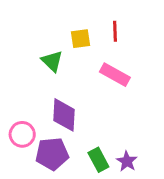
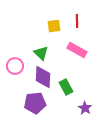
green triangle: (52, 61) -> (41, 53), moved
pink circle: (22, 134) -> (15, 66), moved
green rectangle: (98, 160) -> (66, 87), moved

